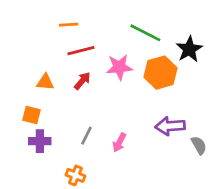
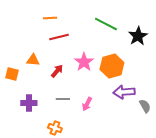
pink star: (119, 67) -> (84, 62), moved, turned -30
orange hexagon: (160, 73) -> (112, 66), moved
red arrow: (82, 81) -> (57, 71), moved
orange square: (32, 115) -> (12, 74), moved
gray line: (86, 136) -> (63, 99), turned 64

